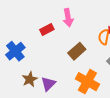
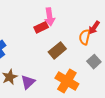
red rectangle: (47, 29) -> (41, 27), moved

